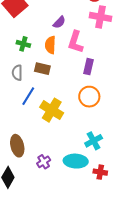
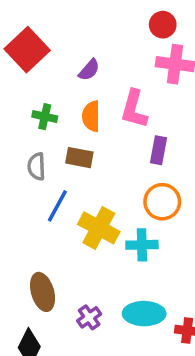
purple semicircle: (59, 22) -> (89, 70), moved
cyan cross: (94, 141) -> (142, 245), moved, turned 30

